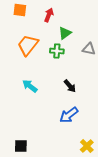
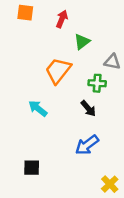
orange trapezoid: (28, 45) -> (58, 71), moved
green cross: (57, 51) -> (97, 83), moved
black square: (21, 146) -> (32, 168), moved

